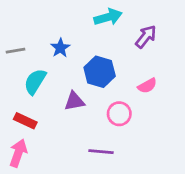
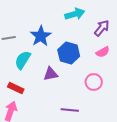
blue star: (60, 48) -> (41, 36), size x1.5
pink semicircle: (147, 86) -> (103, 52), moved
pink circle: (119, 114) -> (94, 82), moved

